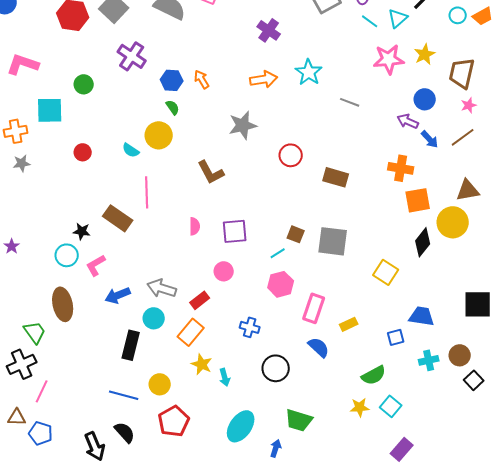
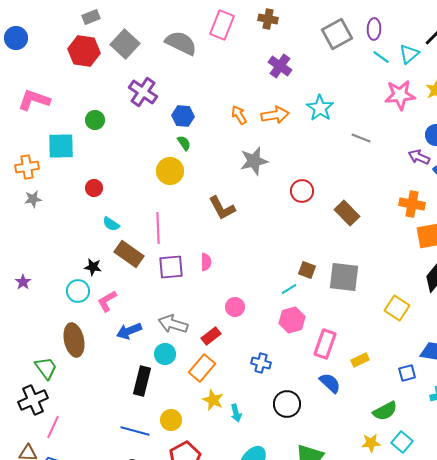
orange arrow: (202, 79) -> (239, 115), moved
cyan semicircle: (131, 150) -> (111, 224), moved
brown rectangle: (336, 177) -> (347, 213), turned 30
purple square: (235, 231) -> (171, 267), moved

